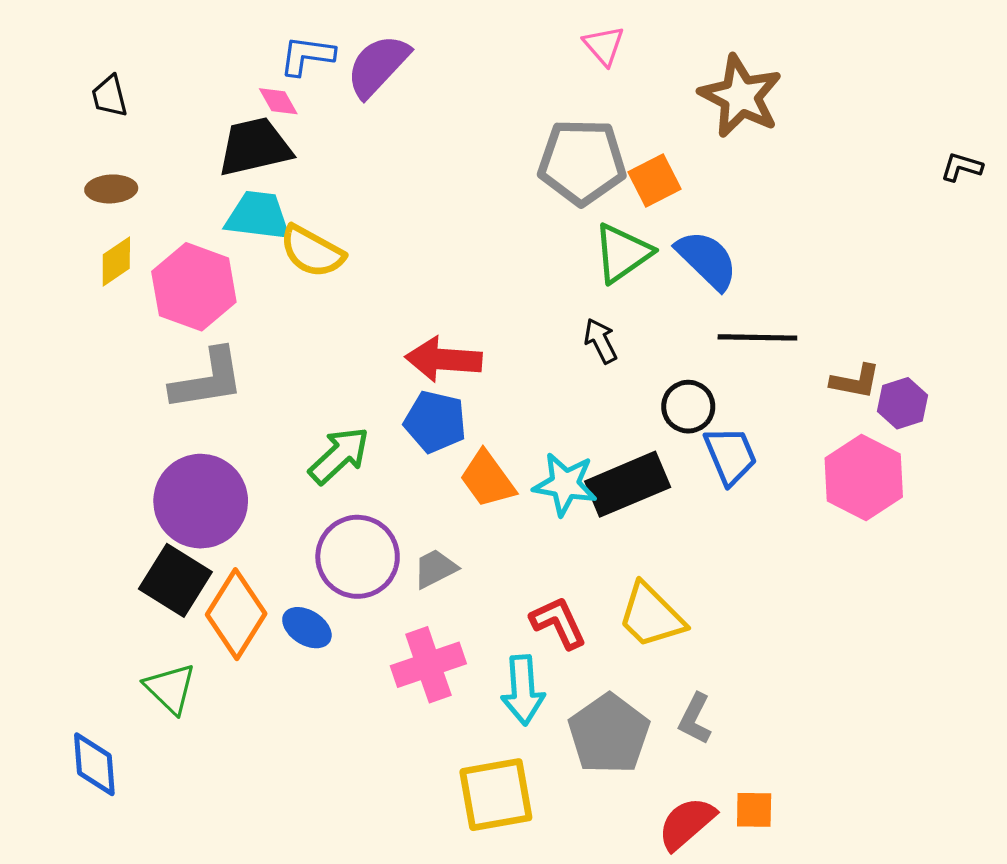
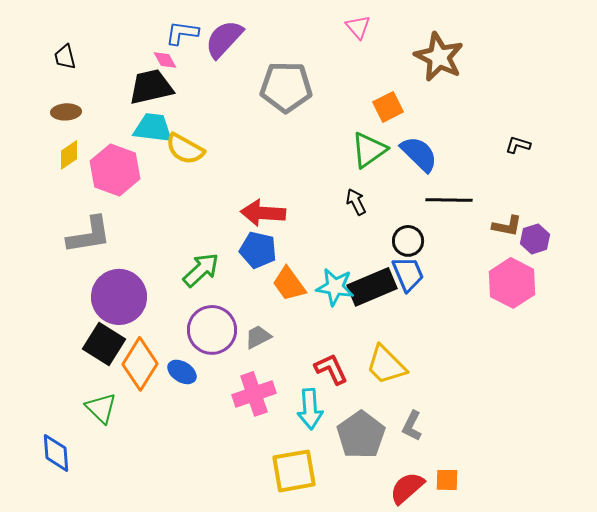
gray pentagon: (582, 162) -> (286, 87), moved
black L-shape: (962, 167) -> (518, 145), moved
gray L-shape: (207, 380) -> (89, 235), moved
blue trapezoid: (730, 456) -> (408, 274), moved

